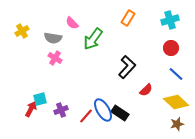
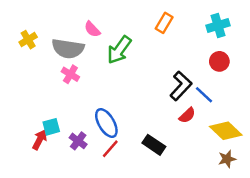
gray semicircle: (53, 38) -> (68, 49), size x1.4
black L-shape: (127, 67) -> (181, 86), moved
blue line: (176, 74) -> (204, 95), moved
purple cross: (61, 110) -> (78, 141), turned -32
blue ellipse: (103, 110) -> (106, 123), moved

